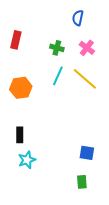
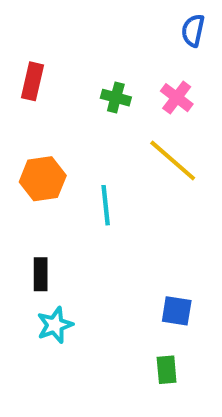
blue semicircle: (78, 18) -> (193, 30), moved
cyan line: (58, 76) -> (106, 205), moved, turned -30

